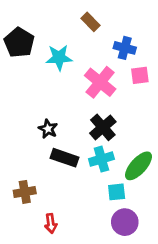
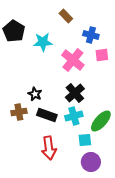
brown cross: (25, 192) -> (19, 112), moved
red arrow: (51, 223) -> (49, 148), moved, size x1.6

